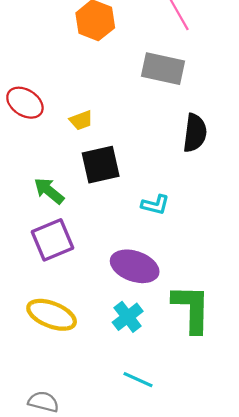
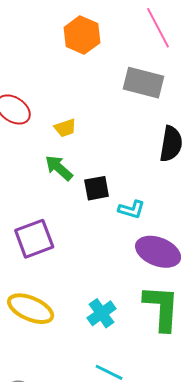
black square: (101, 165) -> (97, 188), moved, size x0.7
green arrow: (49, 191) -> (59, 168), moved
purple ellipse: (135, 266) -> (158, 252), moved

